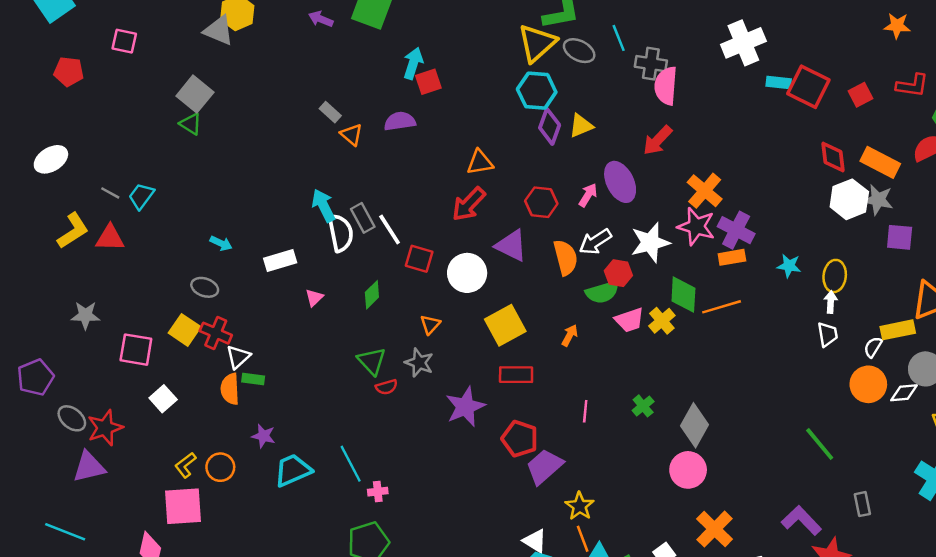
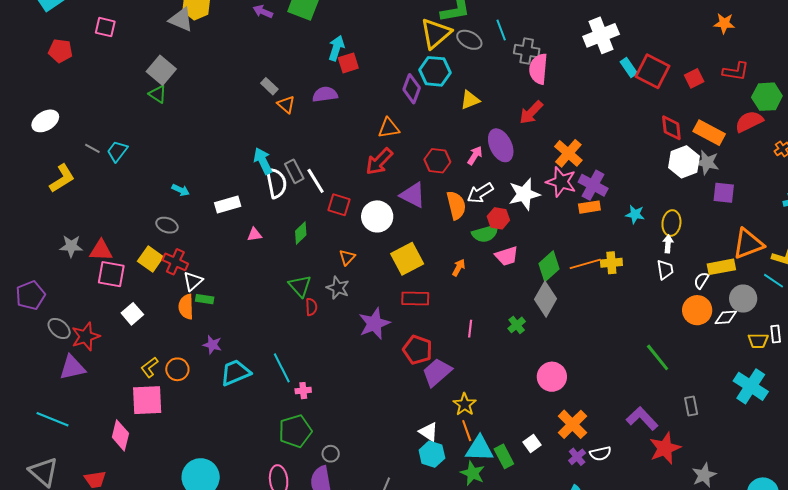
cyan rectangle: (779, 82) -> (629, 68), turned 48
purple diamond: (550, 126) -> (412, 89), moved
red triangle: (110, 238) -> (101, 250), moved
green diamond: (683, 295) -> (549, 266), moved, turned 44
pink triangle: (314, 298) -> (255, 235), turned 35
orange line: (722, 307) -> (585, 264), moved
yellow cross: (662, 321) -> (611, 263), moved, turned 35
red semicircle: (386, 387) -> (311, 307), turned -78
gray diamond: (694, 425) -> (546, 299), moved

